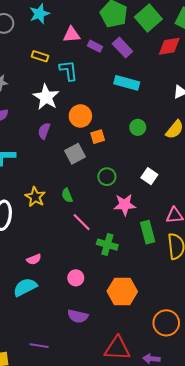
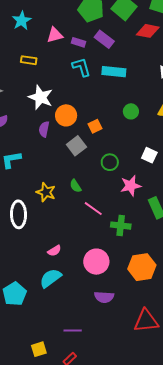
red diamond: (169, 46) -> (148, 31), turned 30
cyan L-shape: (68, 70) -> (81, 67), moved
orange circle: (80, 116) -> (66, 115), moved
pink circle: (76, 278) -> (96, 262), size x1.6

